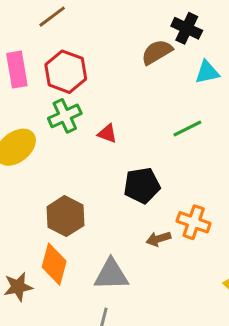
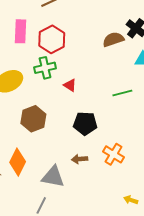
brown hexagon: (65, 216) -> (33, 119), moved
brown arrow: (158, 239) -> (80, 159), moved

